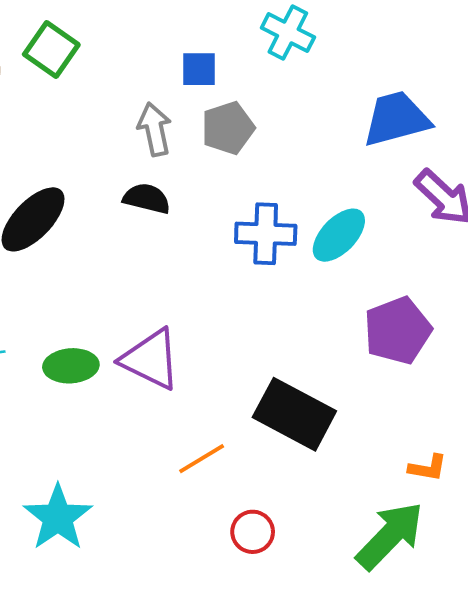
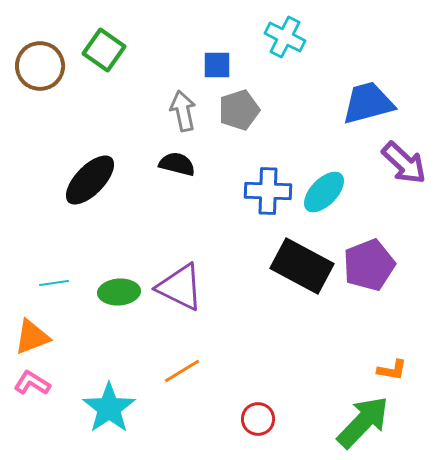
black rectangle: (294, 414) -> (302, 266), moved
orange line: (202, 459) -> (182, 371), moved

